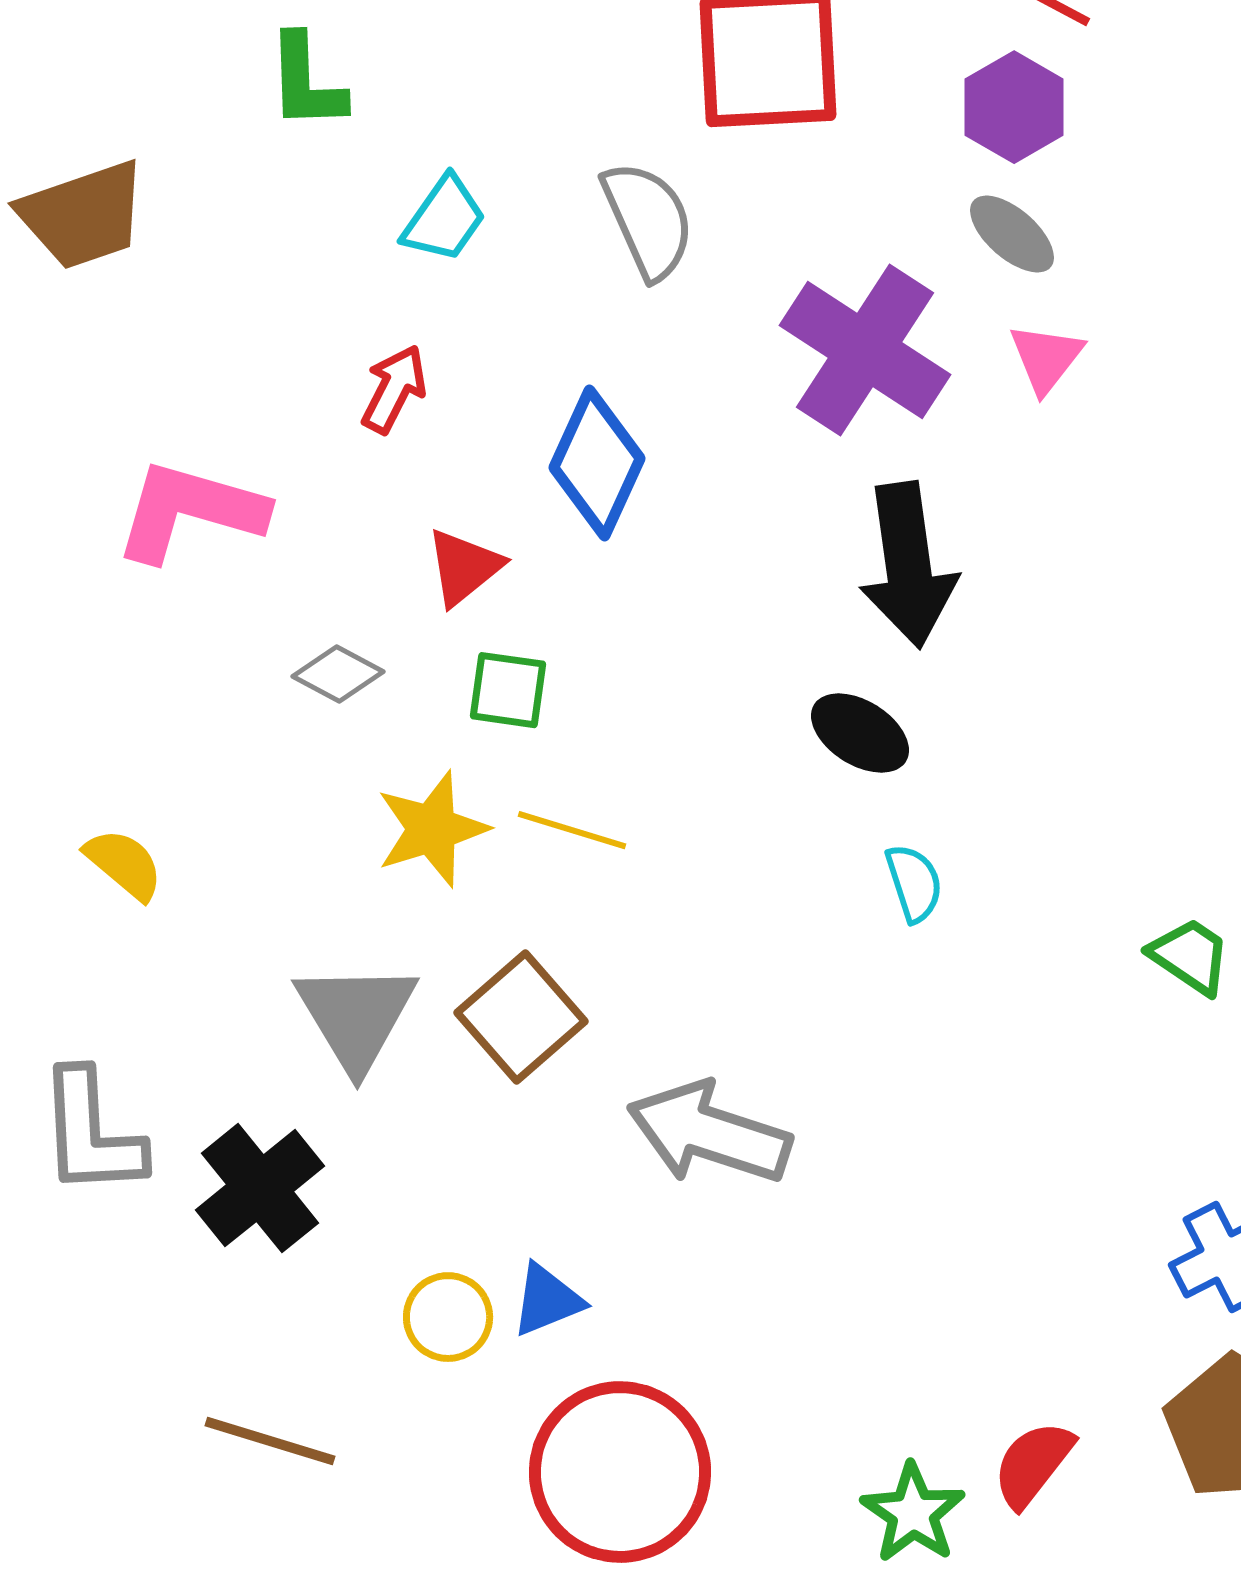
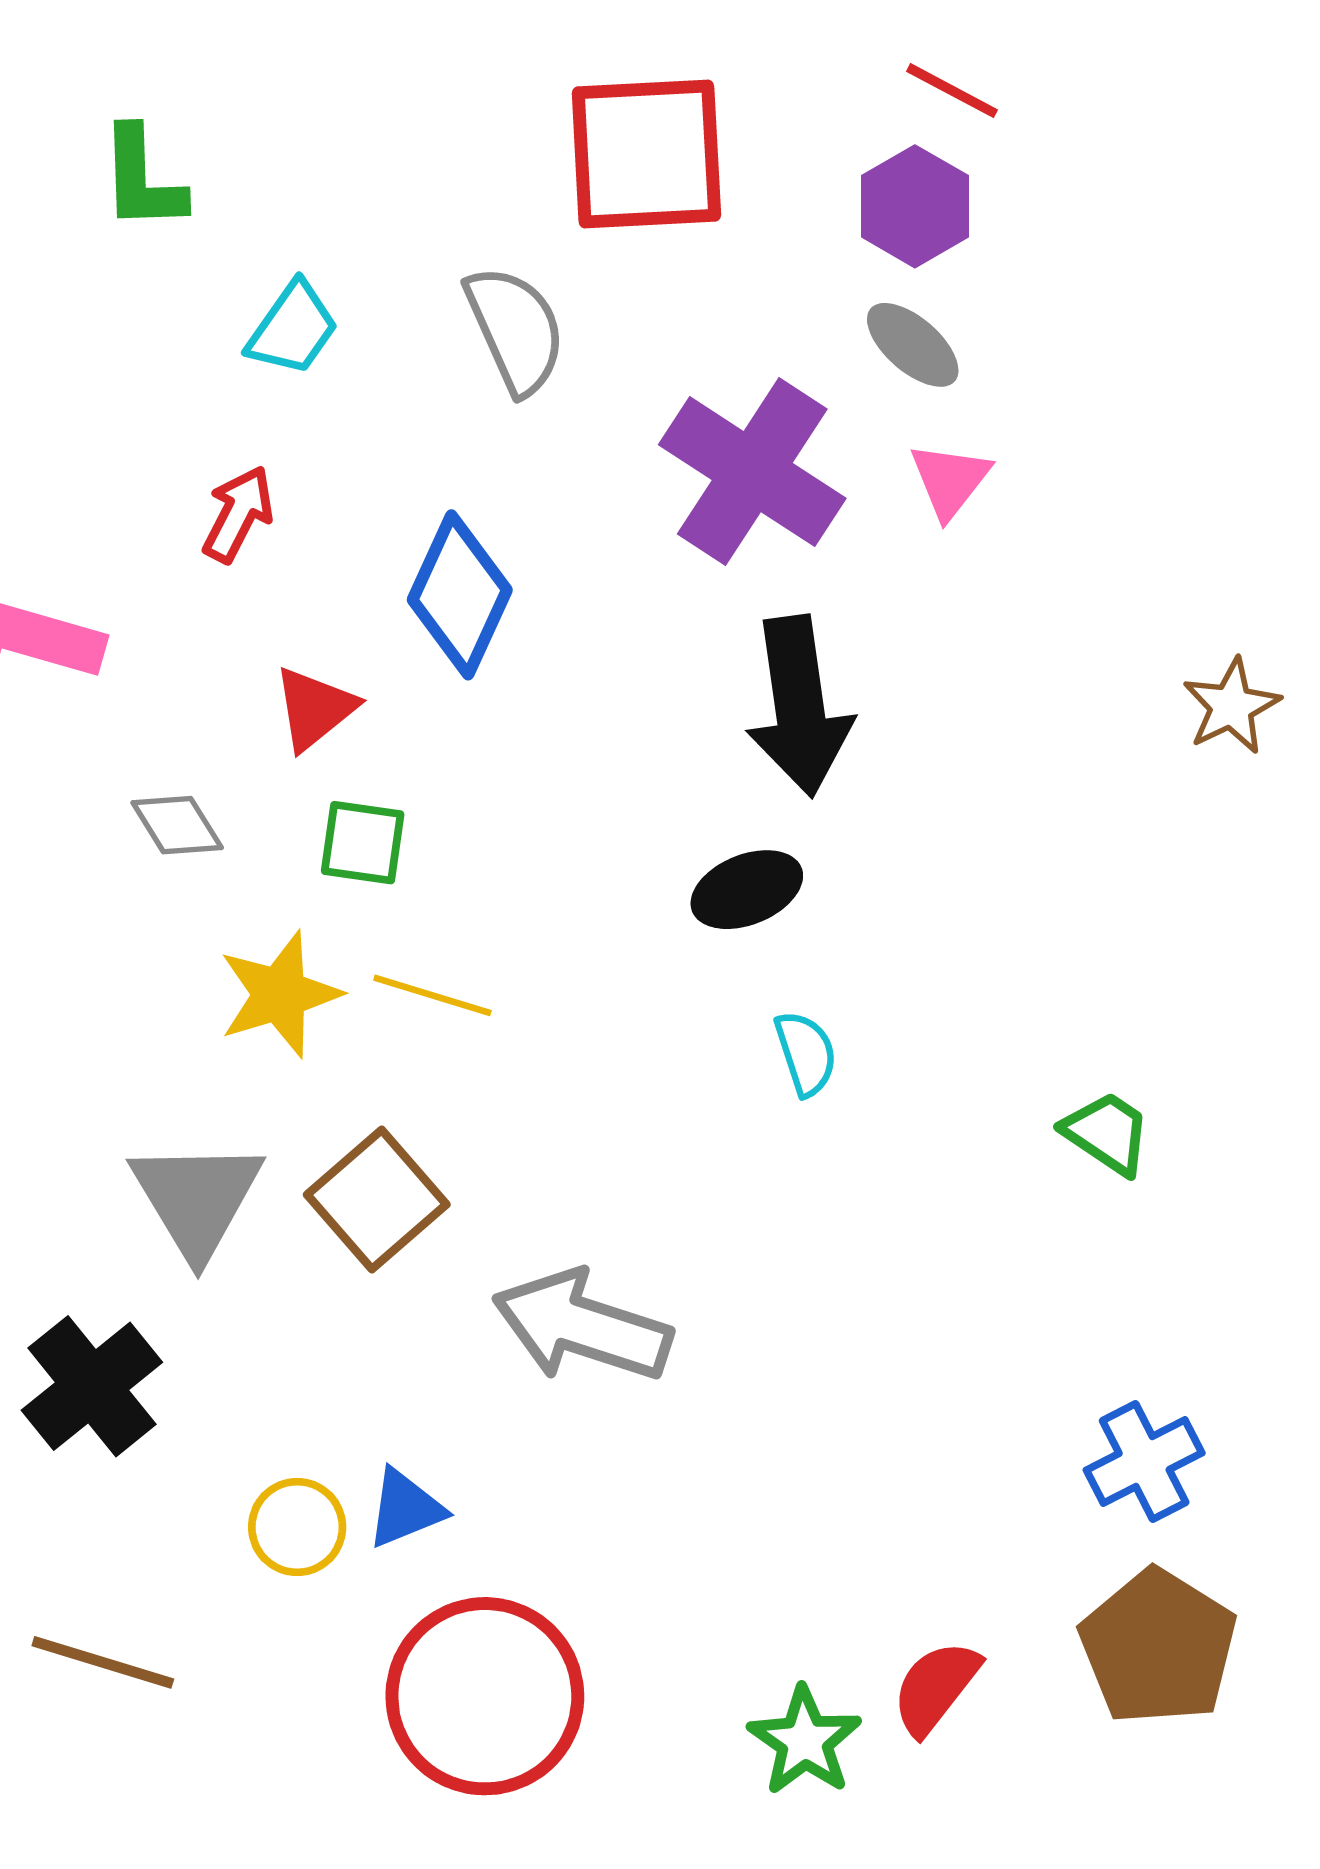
gray diamond: (338, 674) -> (177, 825), turned 30
black ellipse: (860, 733) -> (747, 890), turned -54

